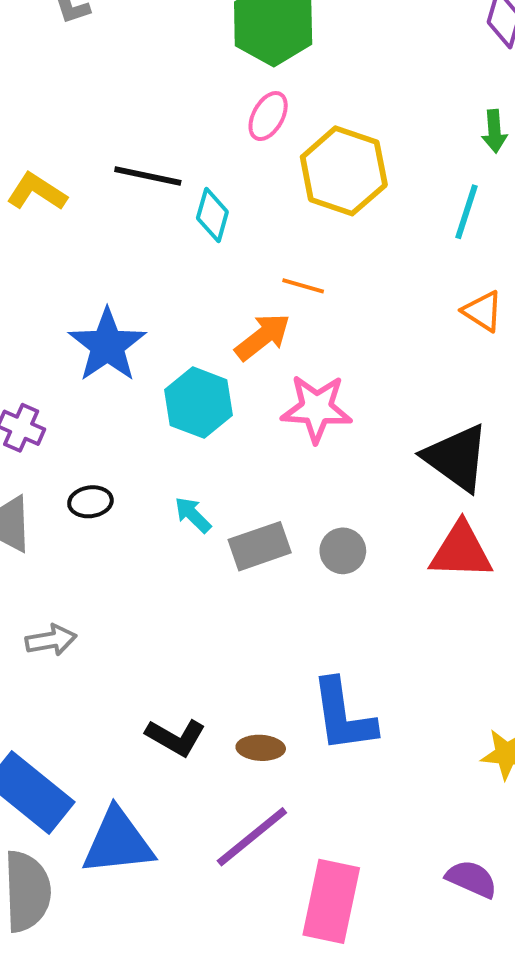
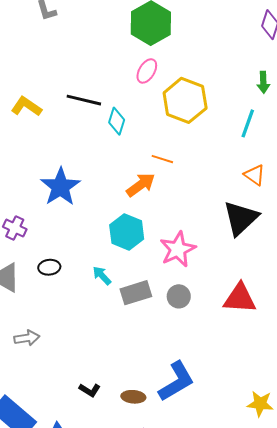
cyan hexagon: (198, 403) -> (127, 232), moved
pink star: (317, 408) -> (178, 249), moved, turned -30
black triangle: (456, 458) -> (241, 218), moved, turned 39
blue L-shape: (343, 716) -> (176, 381), turned -114
black L-shape: (176, 737) -> (90, 390), size x0.7

